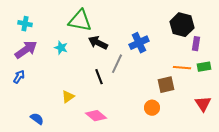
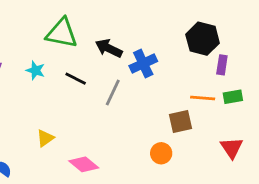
black arrow: (98, 43) -> (109, 48), moved
black line: (99, 77) -> (76, 79), moved, turned -42

